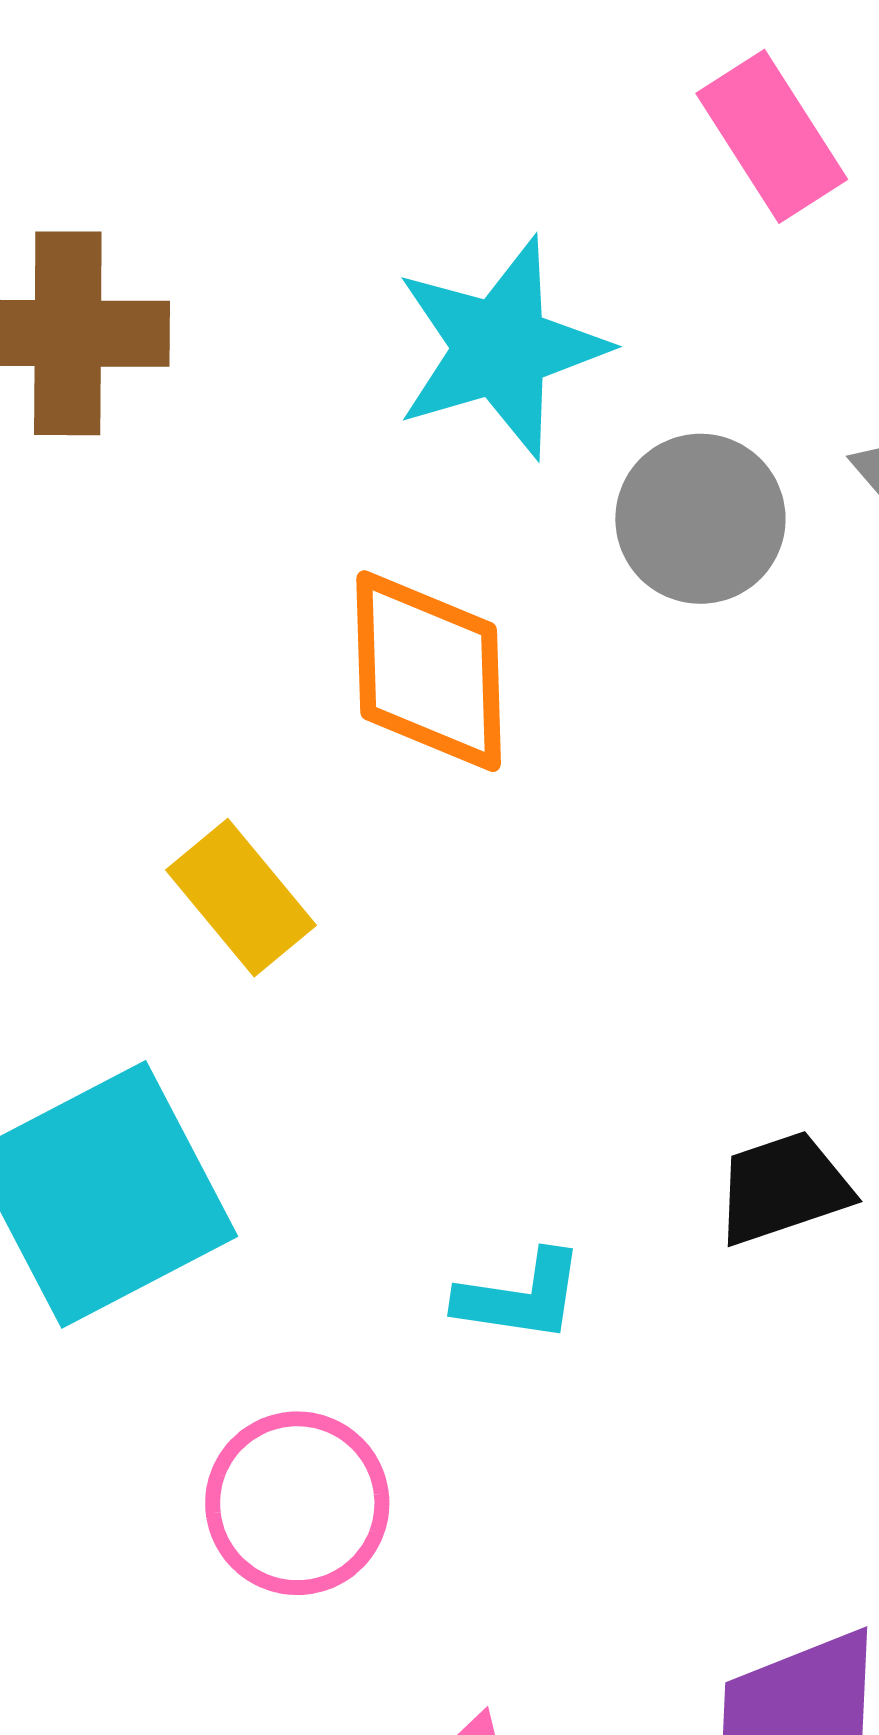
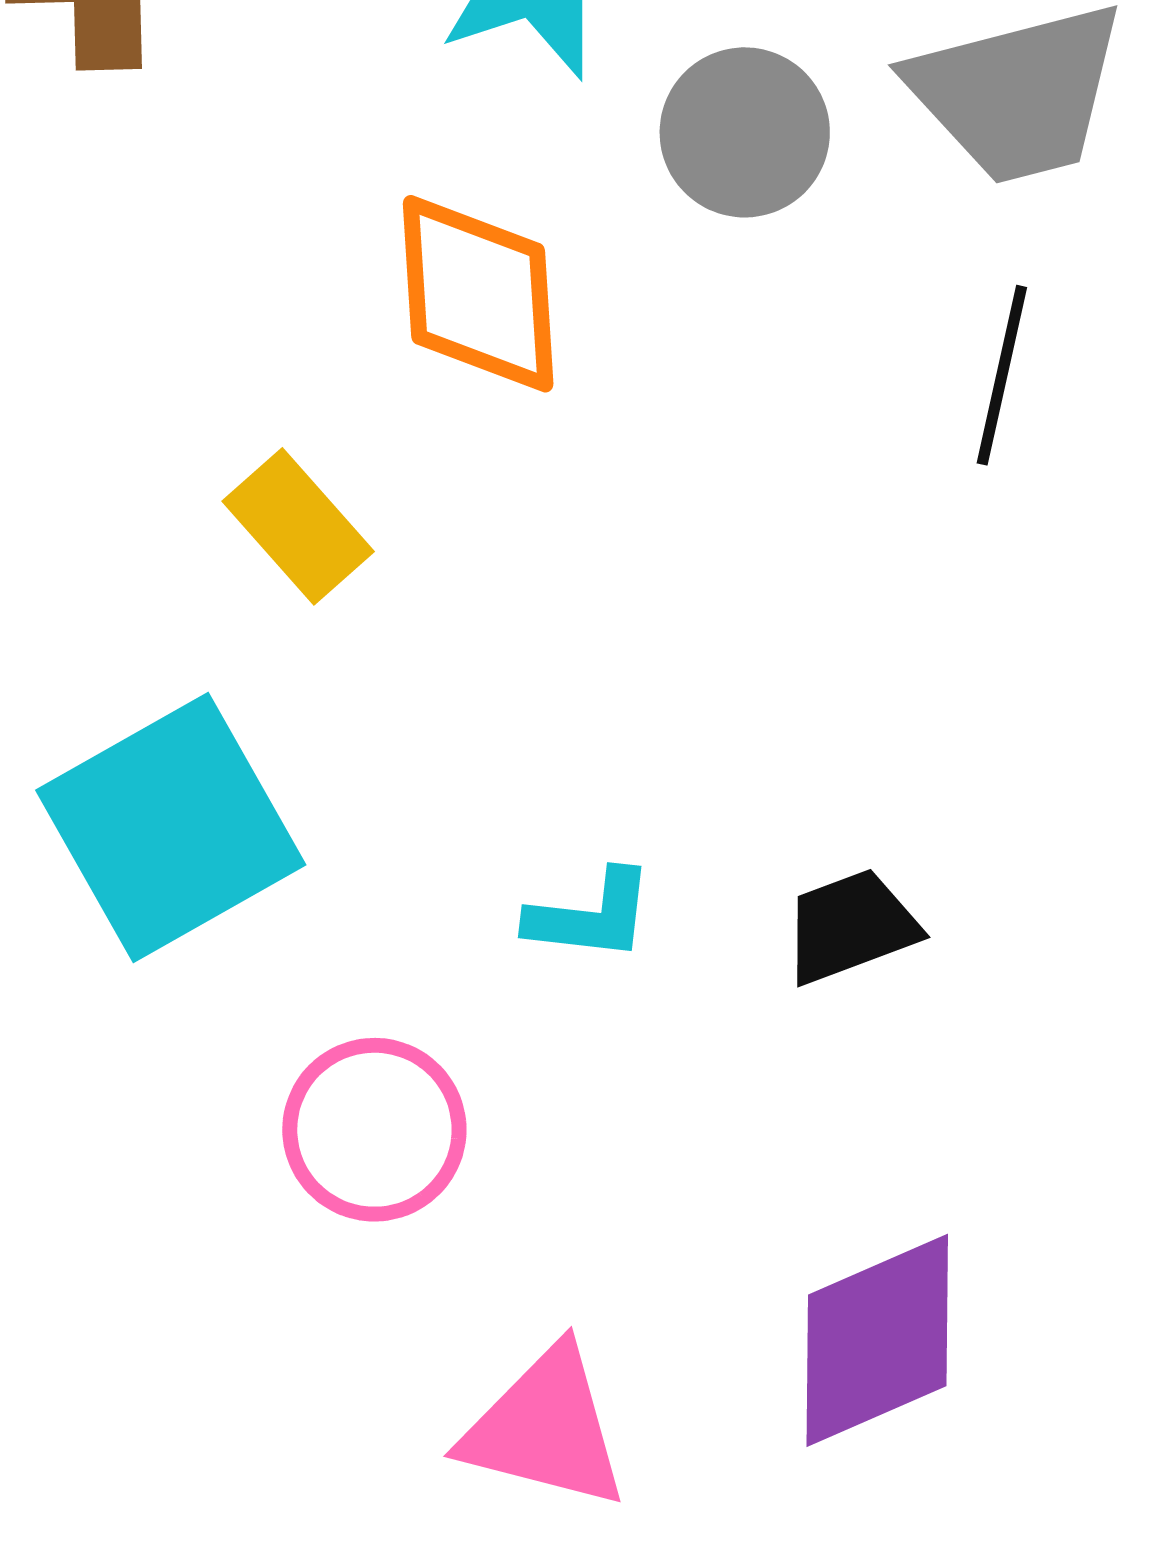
black trapezoid: (783, 1188) -> (851, 927), moved

